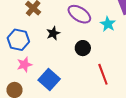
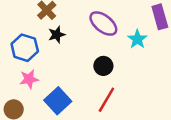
black star: (53, 33) -> (57, 35), moved
red line: (103, 74) -> (106, 100), moved, turned 45

